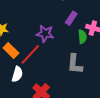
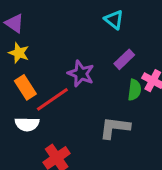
gray L-shape: (75, 64) -> (115, 128), turned 80
white semicircle: (17, 74) -> (27, 124), turned 63

